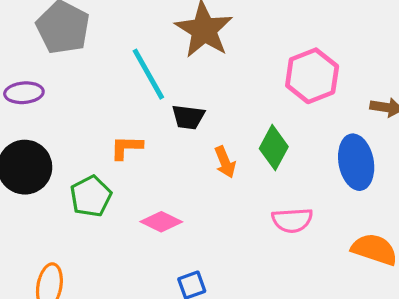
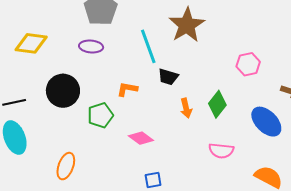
pink hexagon: (312, 76) -> (248, 64), size x0.7
purple ellipse: (24, 93) -> (91, 47), moved
blue ellipse: (356, 162) -> (266, 122), turned -44

